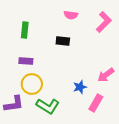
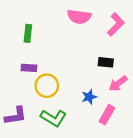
pink semicircle: (71, 15) -> (79, 17), size x1.5
black rectangle: (63, 41) -> (106, 62), moved
yellow circle: (32, 84) -> (47, 86), moved

